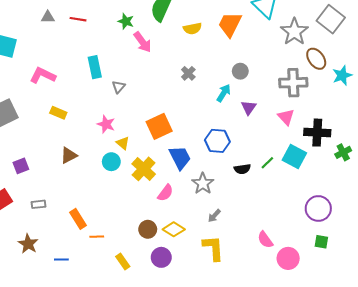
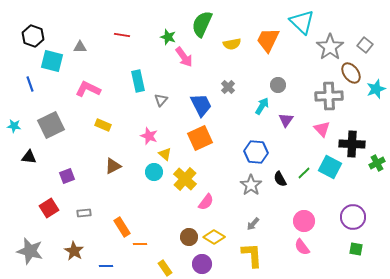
gray triangle: (48, 17) -> (80, 47), moved
gray square: (331, 19) -> (365, 45), moved, size x0.6
blue trapezoid: (180, 158) -> (201, 105), moved
black semicircle: (242, 169) -> (280, 179), turned 70
gray star: (203, 184) -> (251, 185), moved
pink circle: (288, 258) -> (304, 221), moved

